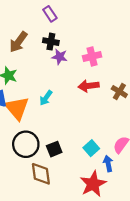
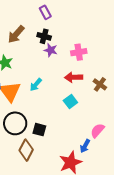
cyan square: (91, 148) -> (70, 101), moved
black square: (54, 149) -> (39, 130), turned 32
blue arrow: (108, 164) -> (85, 146), turned -144
brown diamond: (41, 174) -> (26, 150), turned 30

